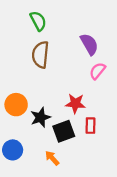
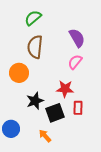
green semicircle: (38, 21) -> (33, 18), turned -102
pink semicircle: (97, 71) -> (75, 62), moved
orange circle: (16, 105) -> (19, 73), moved

